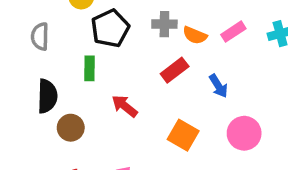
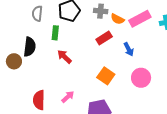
pink rectangle: (233, 32) -> (140, 19), size x1.5
gray semicircle: (40, 36) -> (37, 14), moved
red arrow: (125, 106) -> (64, 57), moved
brown circle: (71, 128) -> (14, 61), moved

